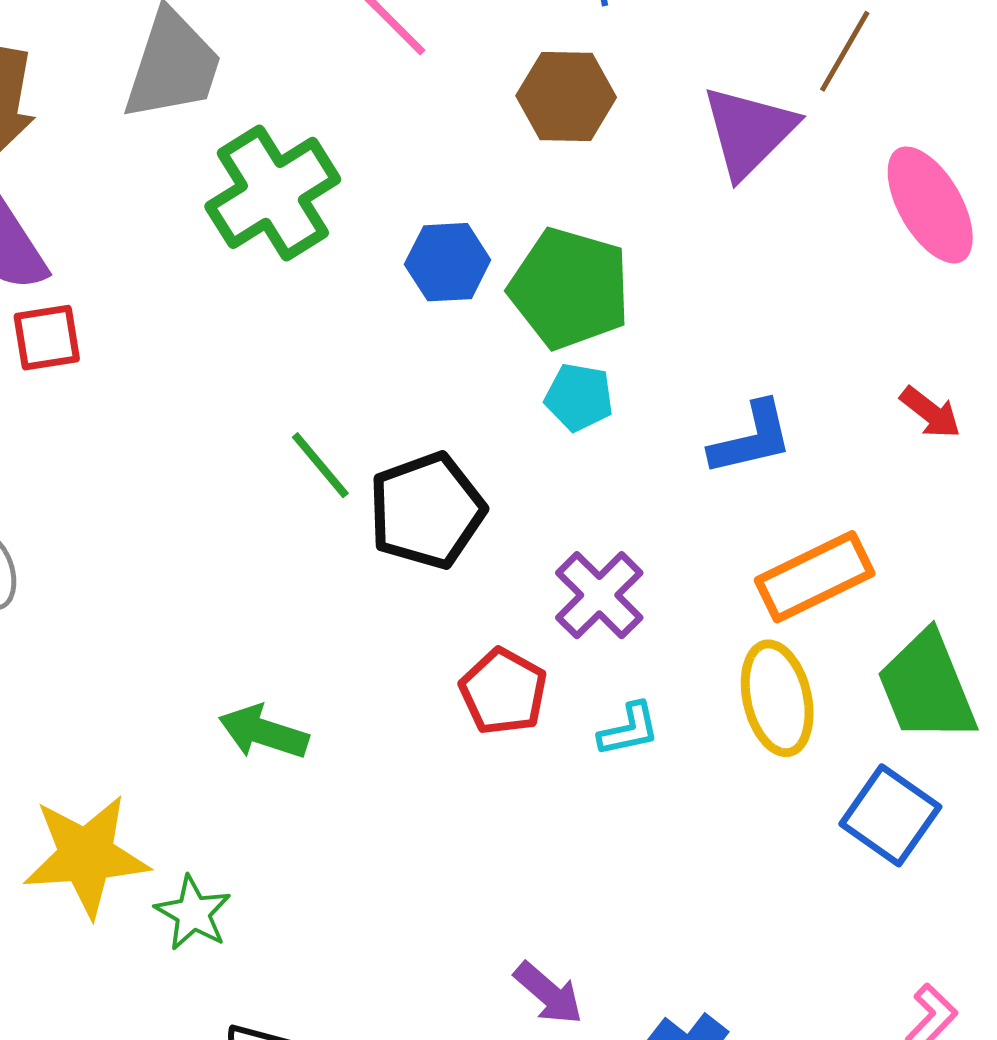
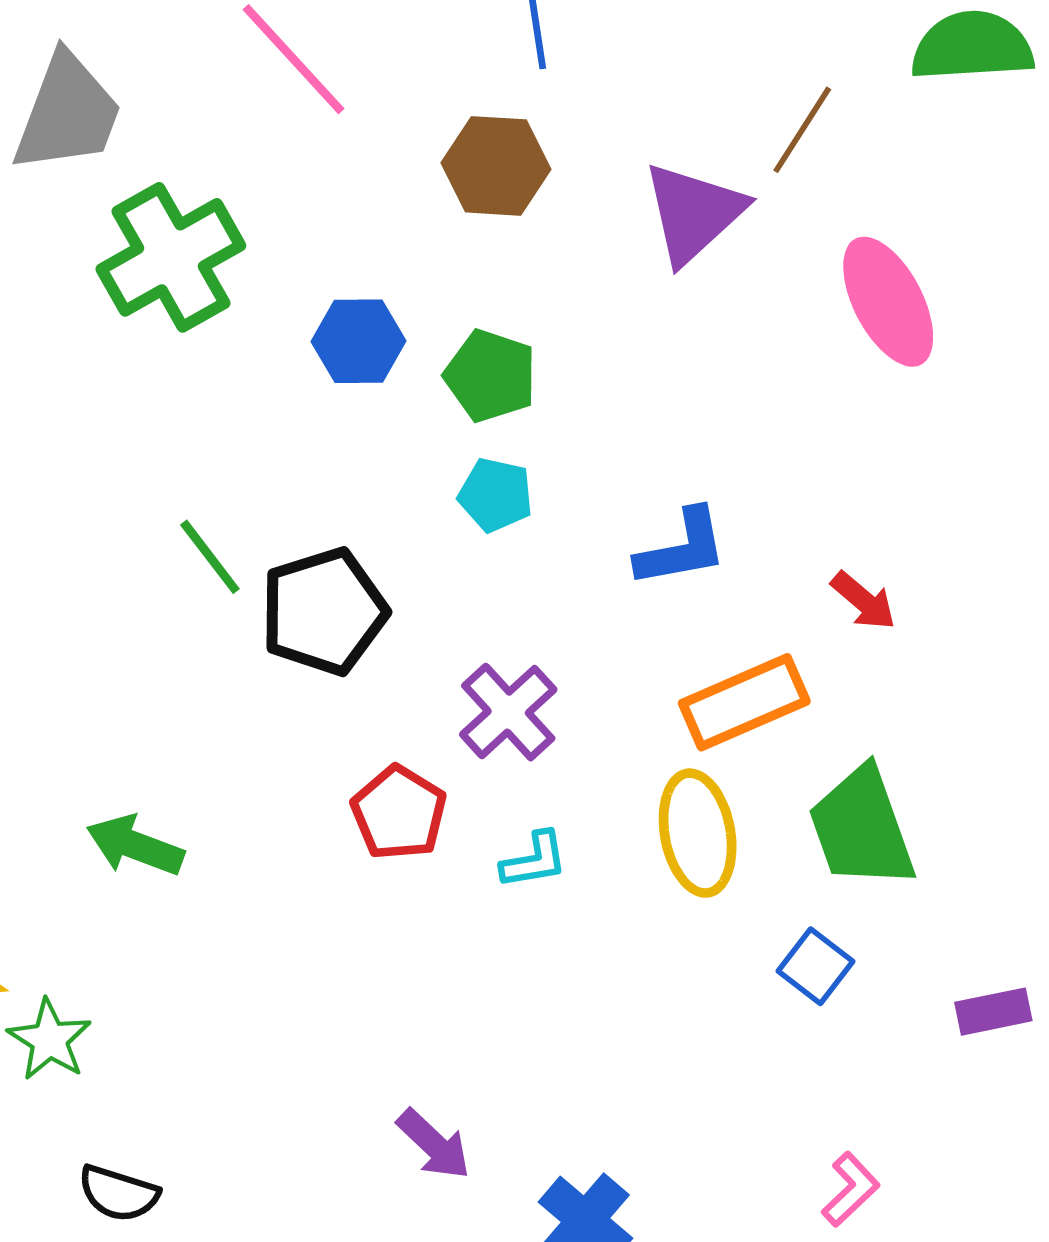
green pentagon: (570, 289) -> (491, 376), size x0.7
red arrow: (930, 412) -> (863, 601), moved
blue square: (890, 815) -> (815, 966), size x0.7

